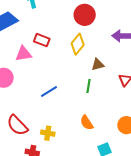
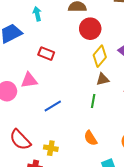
yellow diamond: (78, 44) -> (100, 56), moved
pink triangle: (23, 54) -> (29, 80), moved

